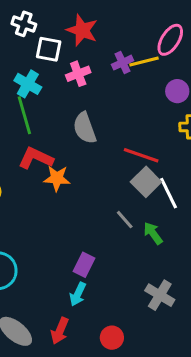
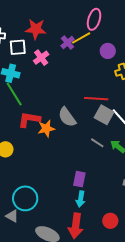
gray semicircle: (85, 128) -> (67, 117), moved
red arrow: (60, 331) -> (76, 226), size x1.4

